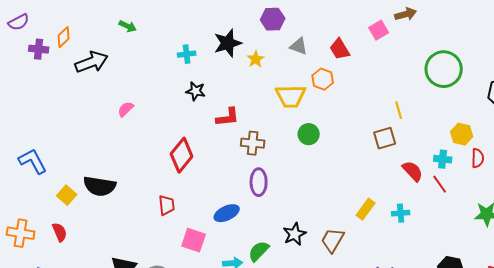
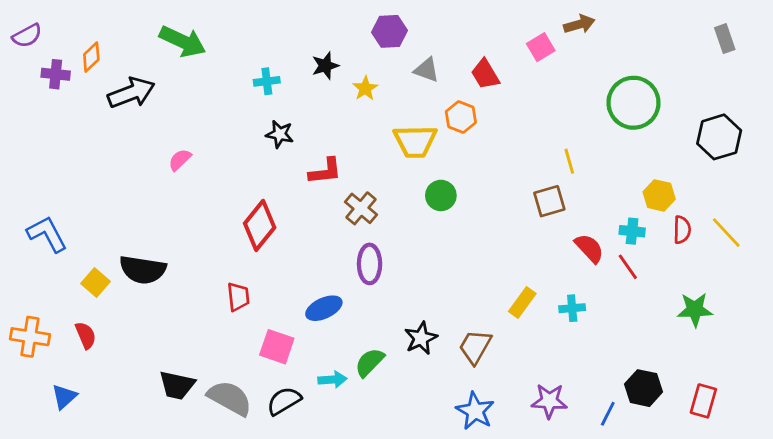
green arrow: (128, 26) -> (183, 41), size x1.8
black star: (228, 43) -> (325, 66), size x0.7
brown cross: (253, 143) -> (361, 208), turned 35

